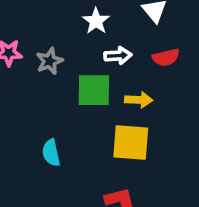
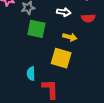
green square: (94, 90) -> (36, 29), moved
cyan semicircle: (51, 153) -> (31, 74), moved

